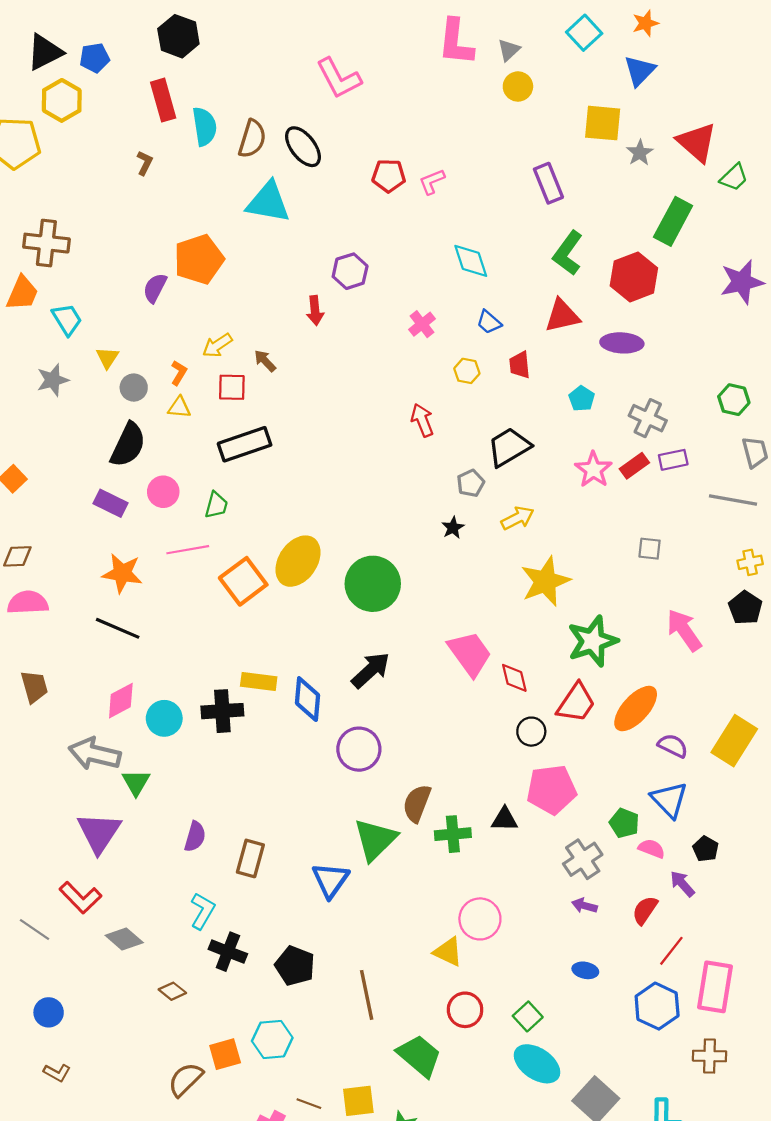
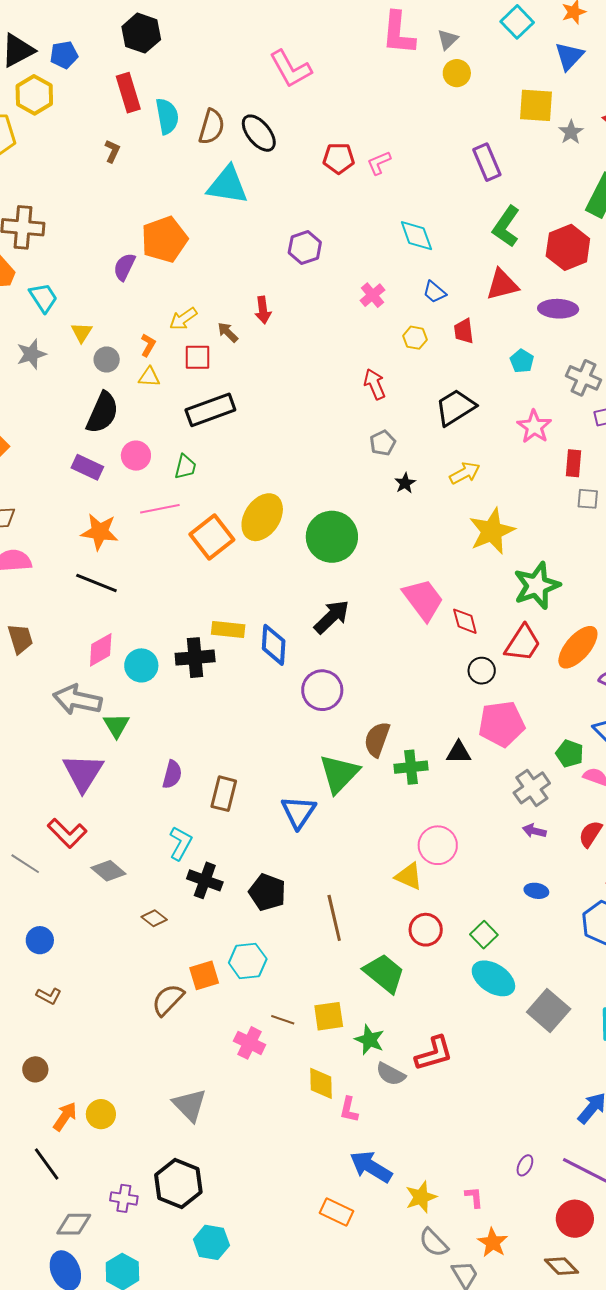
red arrow: (315, 311) -> (263, 310), moved
red rectangle: (634, 466) -> (573, 463), moved, turned -48
gray pentagon: (471, 483) -> (383, 443), moved

